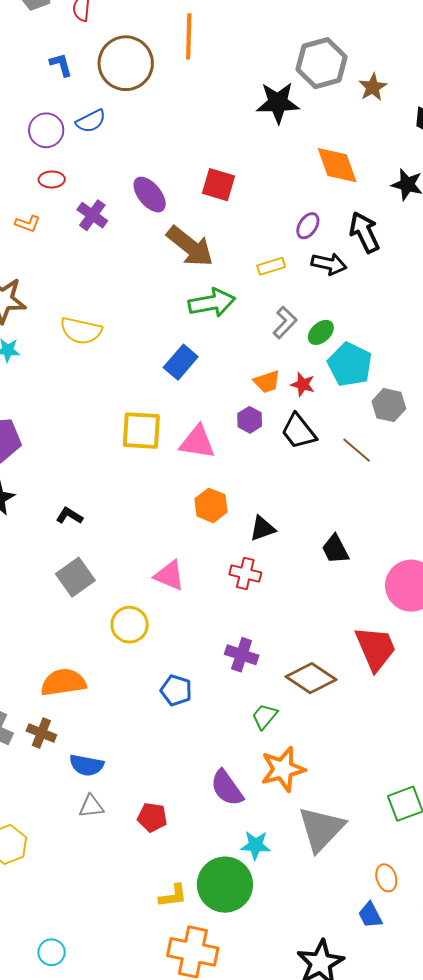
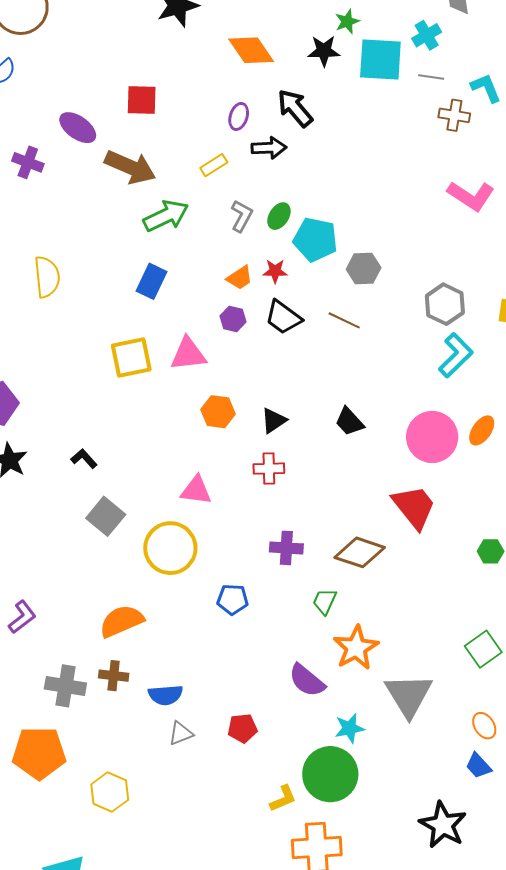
yellow semicircle: (81, 331) -> (47, 277), turned -93
black L-shape: (69, 516) -> (84, 459), turned 32
yellow circle: (130, 625) -> (170, 548), size x1.4

